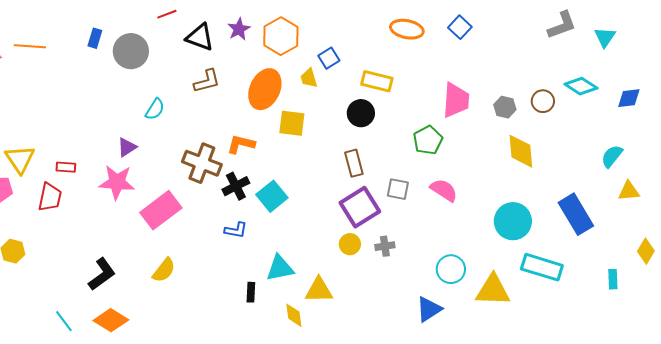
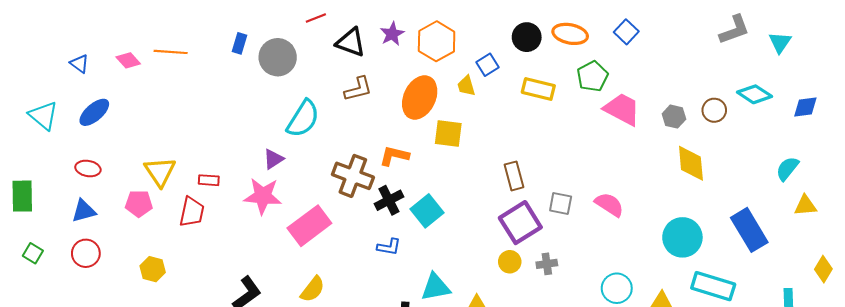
pink trapezoid: (456, 100) -> (622, 109), turned -66
cyan semicircle: (155, 109) -> (303, 119), size x1.6
black circle: (361, 113) -> (527, 37), moved
green pentagon: (428, 140) -> (592, 76), moved

